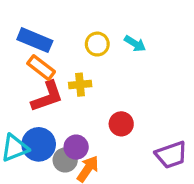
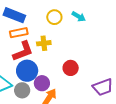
orange rectangle: (41, 68) -> (19, 33), turned -48
blue circle: (39, 144) -> (27, 71), moved
gray circle: (65, 160) -> (22, 90), moved

